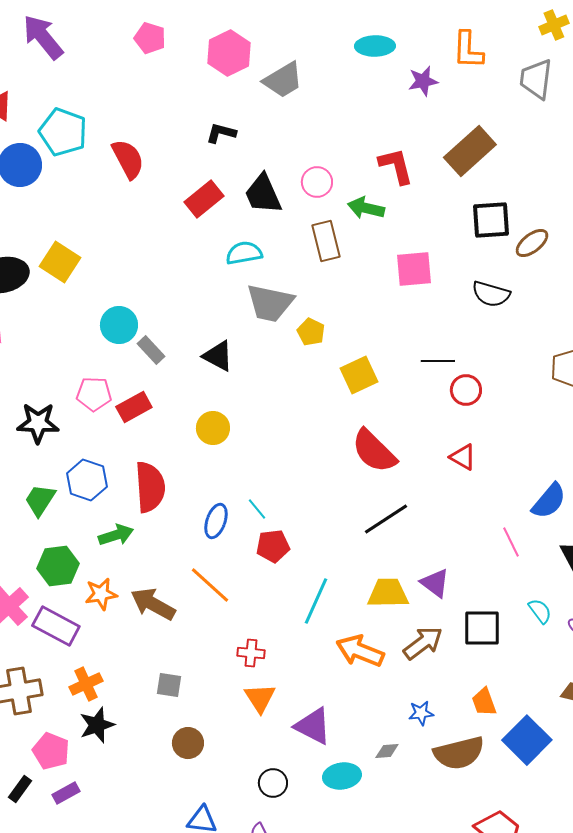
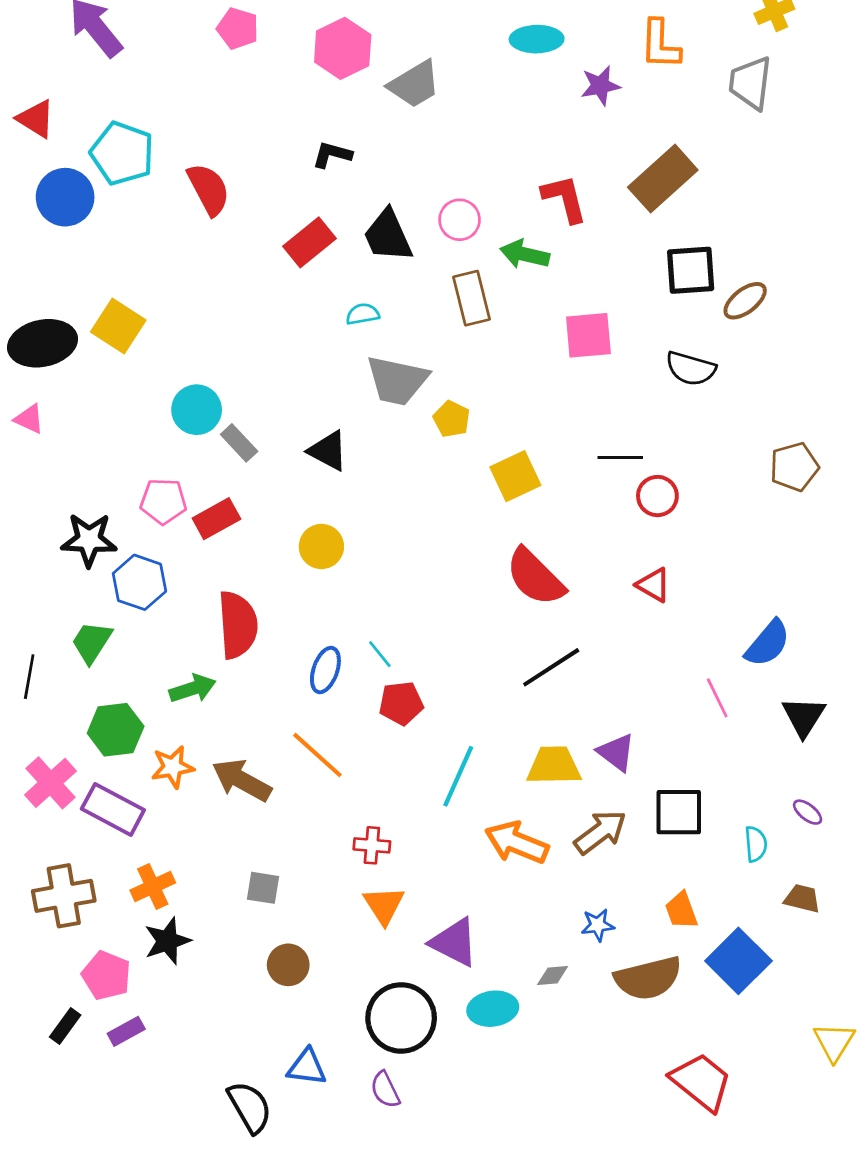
cyan semicircle: (244, 253) -> (363, 314), size x0.7
blue hexagon: (87, 480) -> (139, 582), moved
cyan semicircle: (540, 611) -> (756, 844), moved, turned 32
black circle: (273, 783) -> (401, 1018), size x1.8

